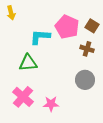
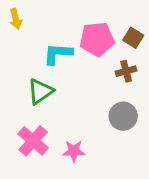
pink pentagon: (67, 27) -> (97, 39), turned -30
brown cross: (87, 49) -> (126, 71), turned -32
green triangle: (28, 63) -> (40, 91), turned -30

